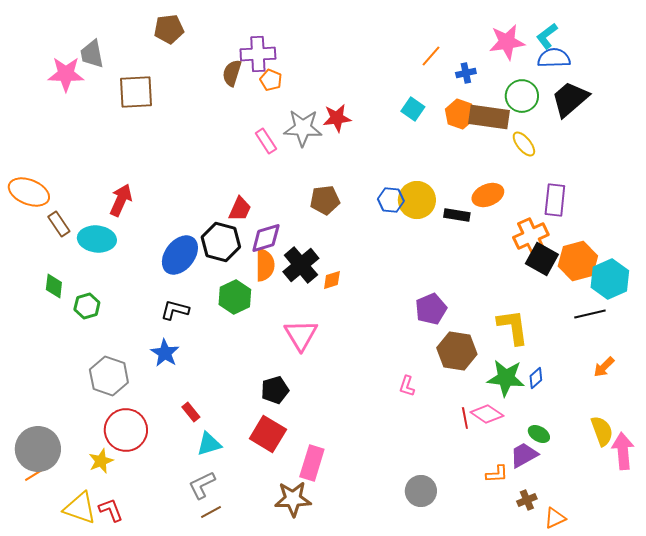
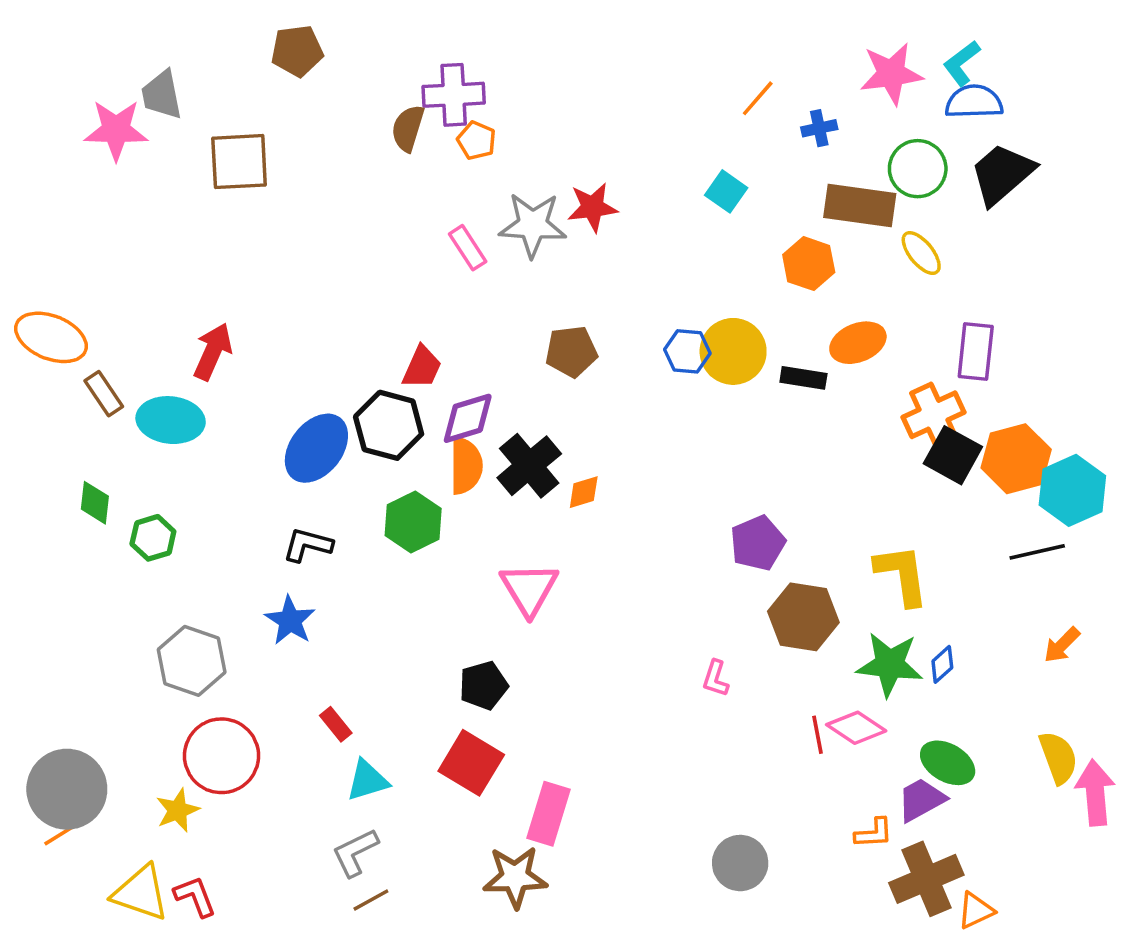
orange hexagon: (460, 114) -> (809, 264), moved
green ellipse: (539, 434) -> (948, 763), size x1.4
brown cross: (527, 500) -> (926, 879), size x2.0

